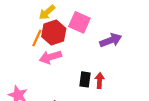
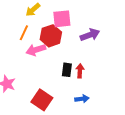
pink square: (79, 22) -> (62, 19), turned -30
red hexagon: (54, 32) -> (51, 36), moved

